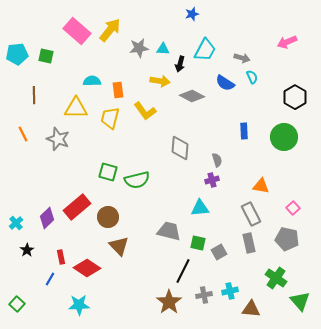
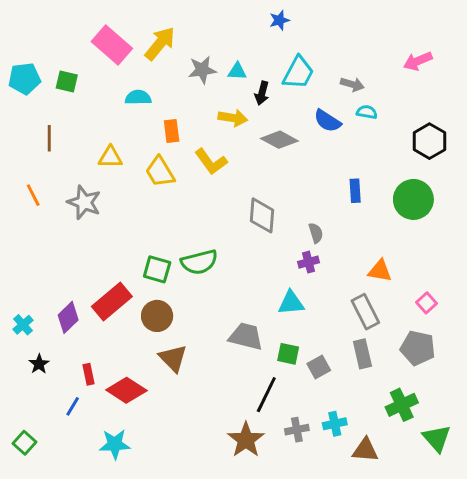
cyan semicircle: (252, 77) -> (367, 112), turned -56
cyan semicircle: (92, 81) -> (138, 97), moved
yellow triangle: (76, 108) -> (110, 157), size x0.7
yellow trapezoid: (110, 118) -> (160, 172), turned -45
green square: (108, 172) -> (157, 269), moved
green cross: (276, 278) -> (402, 405), turned 30

